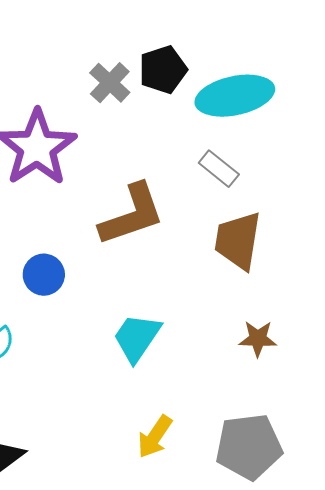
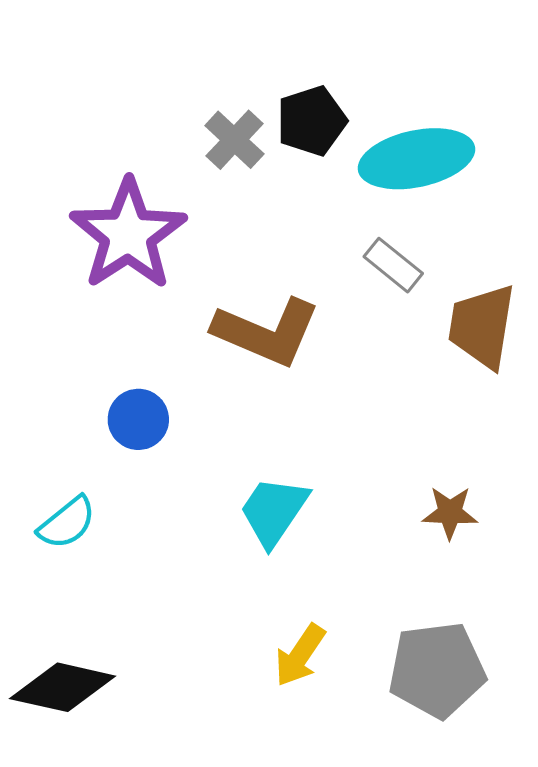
brown L-shape: (132, 215) -> (266, 332), turned 42
brown trapezoid: (238, 241) -> (482, 326), moved

